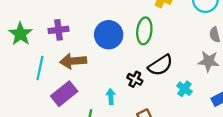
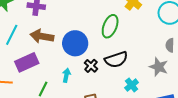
blue circle: (109, 35) -> (75, 43), moved

